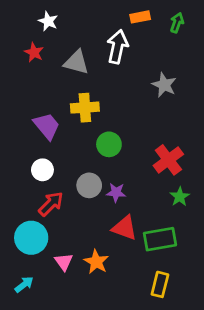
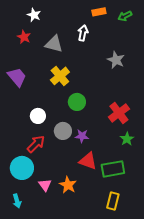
green arrow: (177, 23) -> (125, 16), turned -136
white arrow: (117, 47) -> (83, 33), size x0.7
yellow cross: (85, 108) -> (60, 76), turned -36
purple trapezoid: (47, 126) -> (17, 77), moved
white circle: (42, 170) -> (38, 116), moved
cyan arrow: (24, 284) -> (17, 201), turned 112

